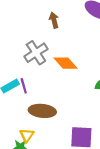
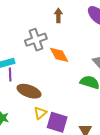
purple line: (24, 86) -> (10, 74), moved
yellow triangle: (27, 135) -> (40, 113), moved

